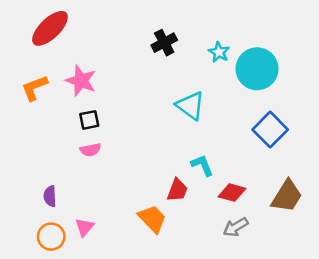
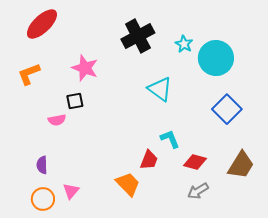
black cross: (164, 43) -> (138, 36), size x1.5
pink star: (81, 81) -> (85, 68), moved
pink semicircle: (90, 150) -> (57, 120), moved

